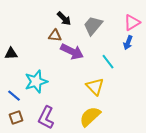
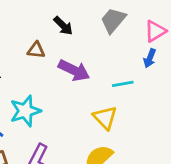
gray trapezoid: (93, 26) -> (113, 20), moved
brown triangle: (55, 36) -> (36, 50), moved
cyan line: (108, 62) -> (123, 84), turned -63

